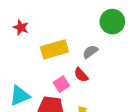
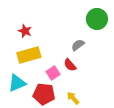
red star: (21, 27) -> (25, 31), moved
yellow rectangle: (54, 49) -> (29, 55), moved

